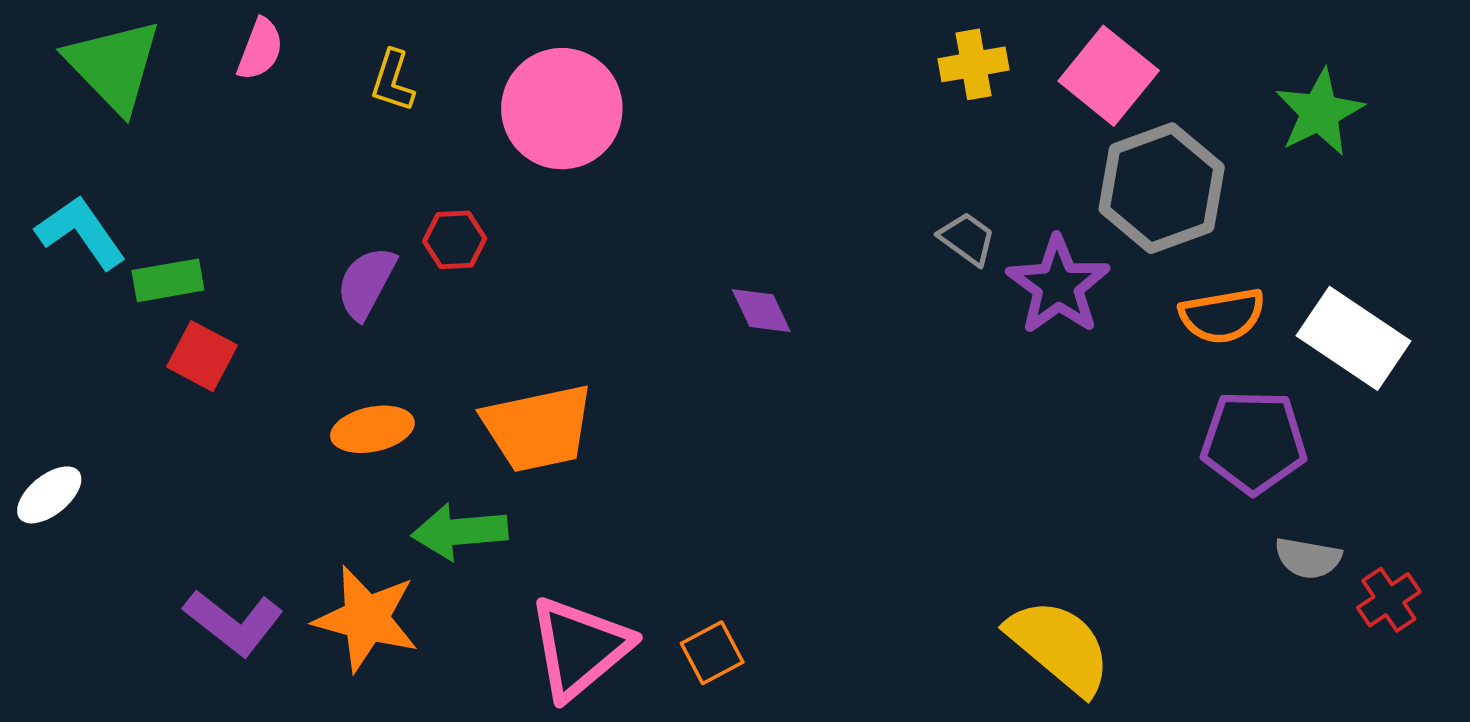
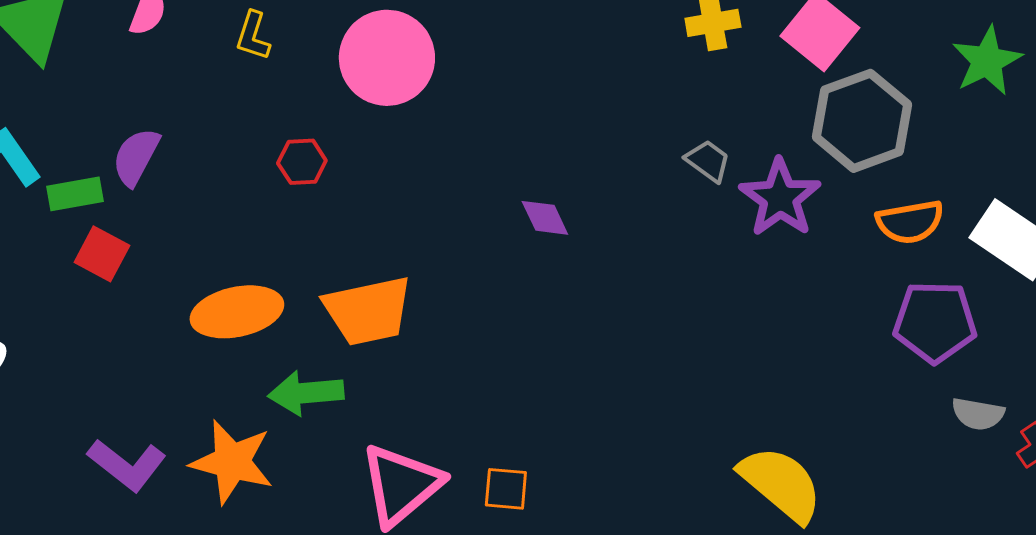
purple semicircle: (366, 283) -> (136, 157), moved
orange ellipse: (372, 429) -> (237, 312), size x1.4
orange square: (712, 653) -> (506, 489), turned 33

